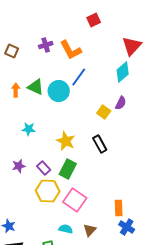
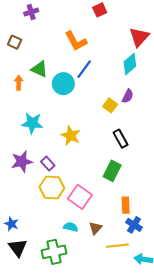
purple cross: (46, 45) -> (31, 12), moved
green triangle: (36, 87) -> (39, 69), moved
cyan star: (29, 129) -> (32, 123), size x1.5
black rectangle: (100, 144) -> (120, 139), moved
purple star: (19, 166) -> (22, 162), size x1.5
green rectangle: (68, 169) -> (112, 171), moved

